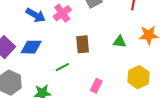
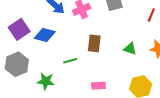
pink rectangle: (96, 86) -> (99, 86), turned 48

